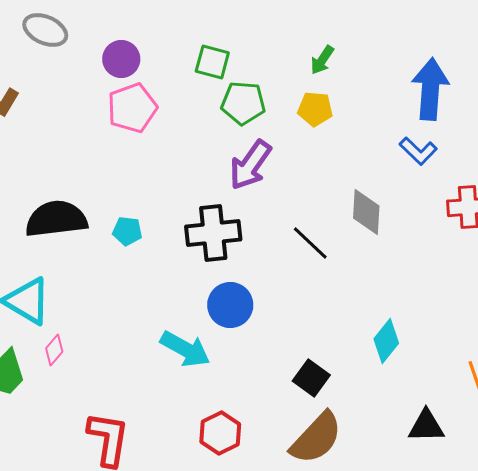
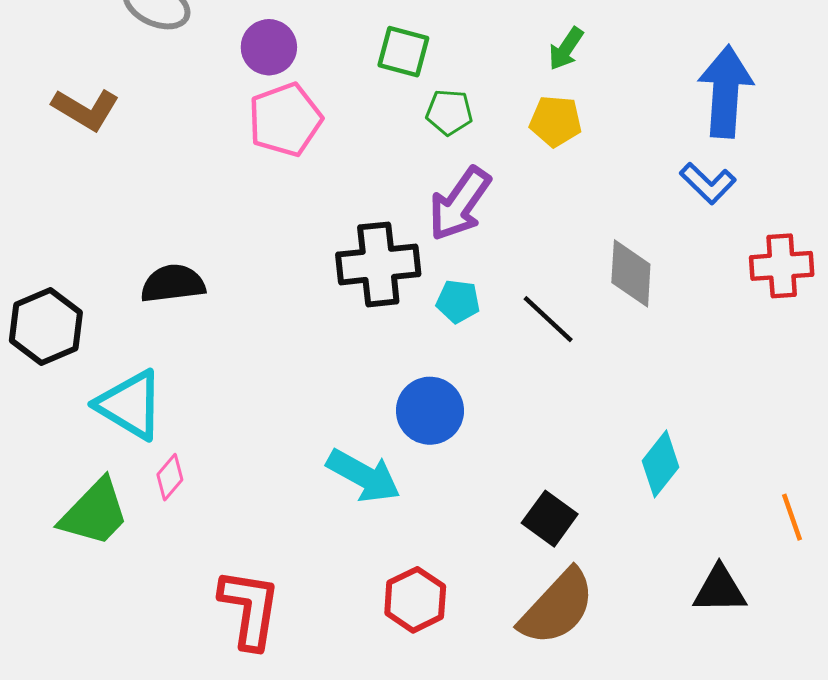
green pentagon: (243, 103) -> (449, 112), size x0.7
black semicircle: (56, 219) -> (173, 284), size x0.7
cyan pentagon: (127, 231) -> (458, 301), moved
black cross: (213, 233) -> (378, 264), moved

